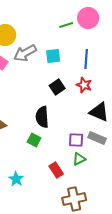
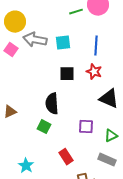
gray arrow: (25, 53) -> (35, 40), turned 40
black square: (57, 87) -> (67, 74), turned 35
gray rectangle: (97, 138) -> (107, 160), moved
green triangle: (79, 159) -> (111, 136), moved

